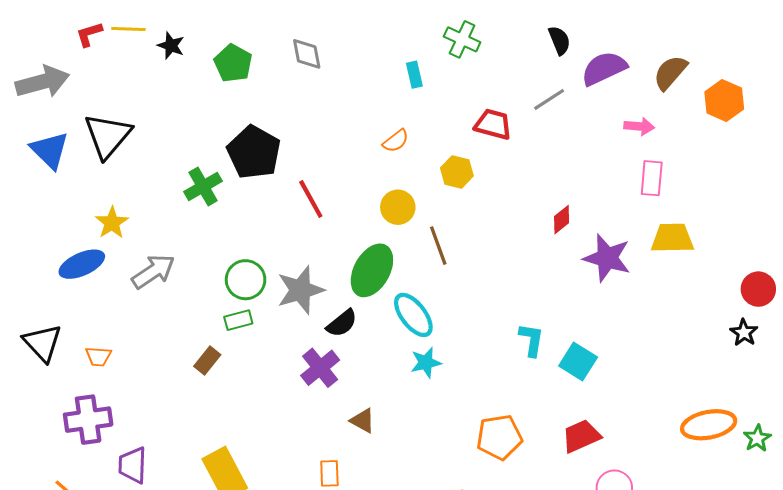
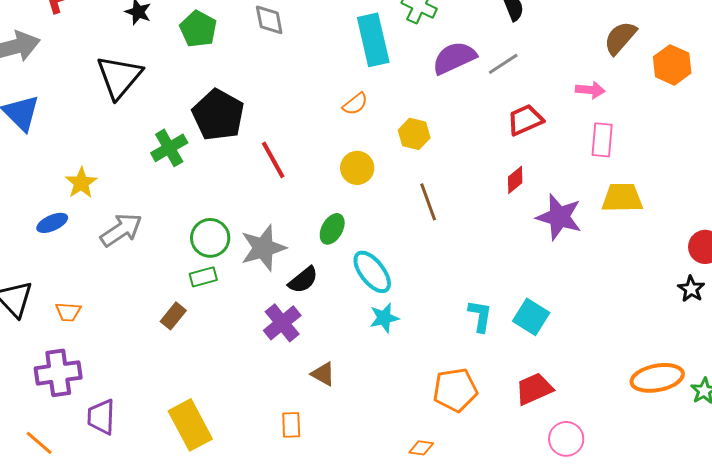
purple semicircle: (604, 68) -> (454, 58), moved
cyan rectangle: (414, 75) -> (373, 40), size x2.0
red trapezoid: (493, 124) -> (525, 120), moved, turned -39
black triangle: (108, 136) -> (119, 77), moved
brown line: (438, 246) -> (428, 202), moved
blue ellipse: (82, 264) -> (52, 223), size x0.7
green ellipse: (372, 270) -> (332, 229), size x0.6
cyan L-shape: (531, 340) -> (480, 316), moved

